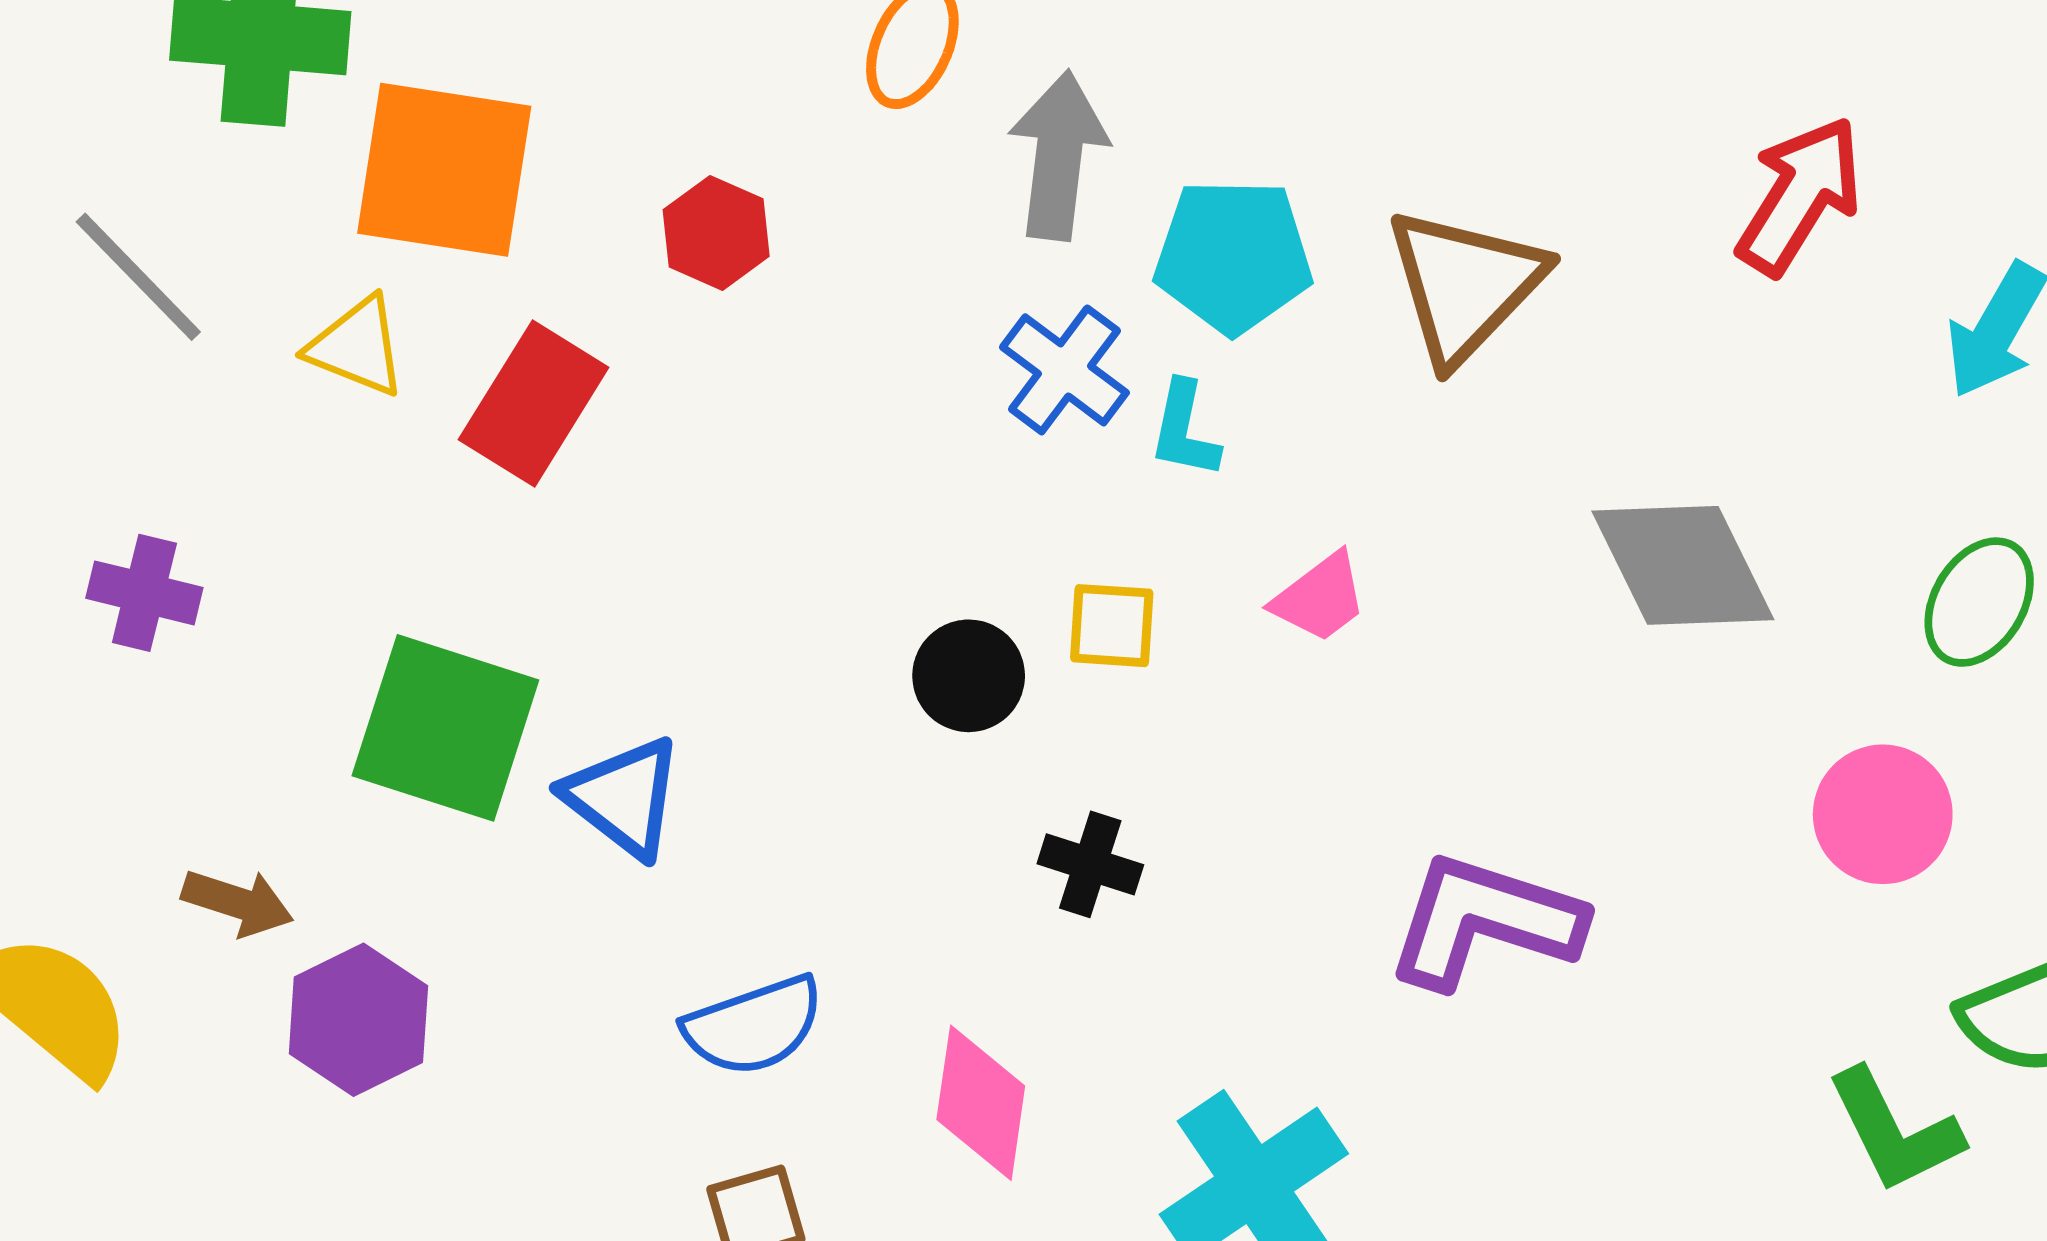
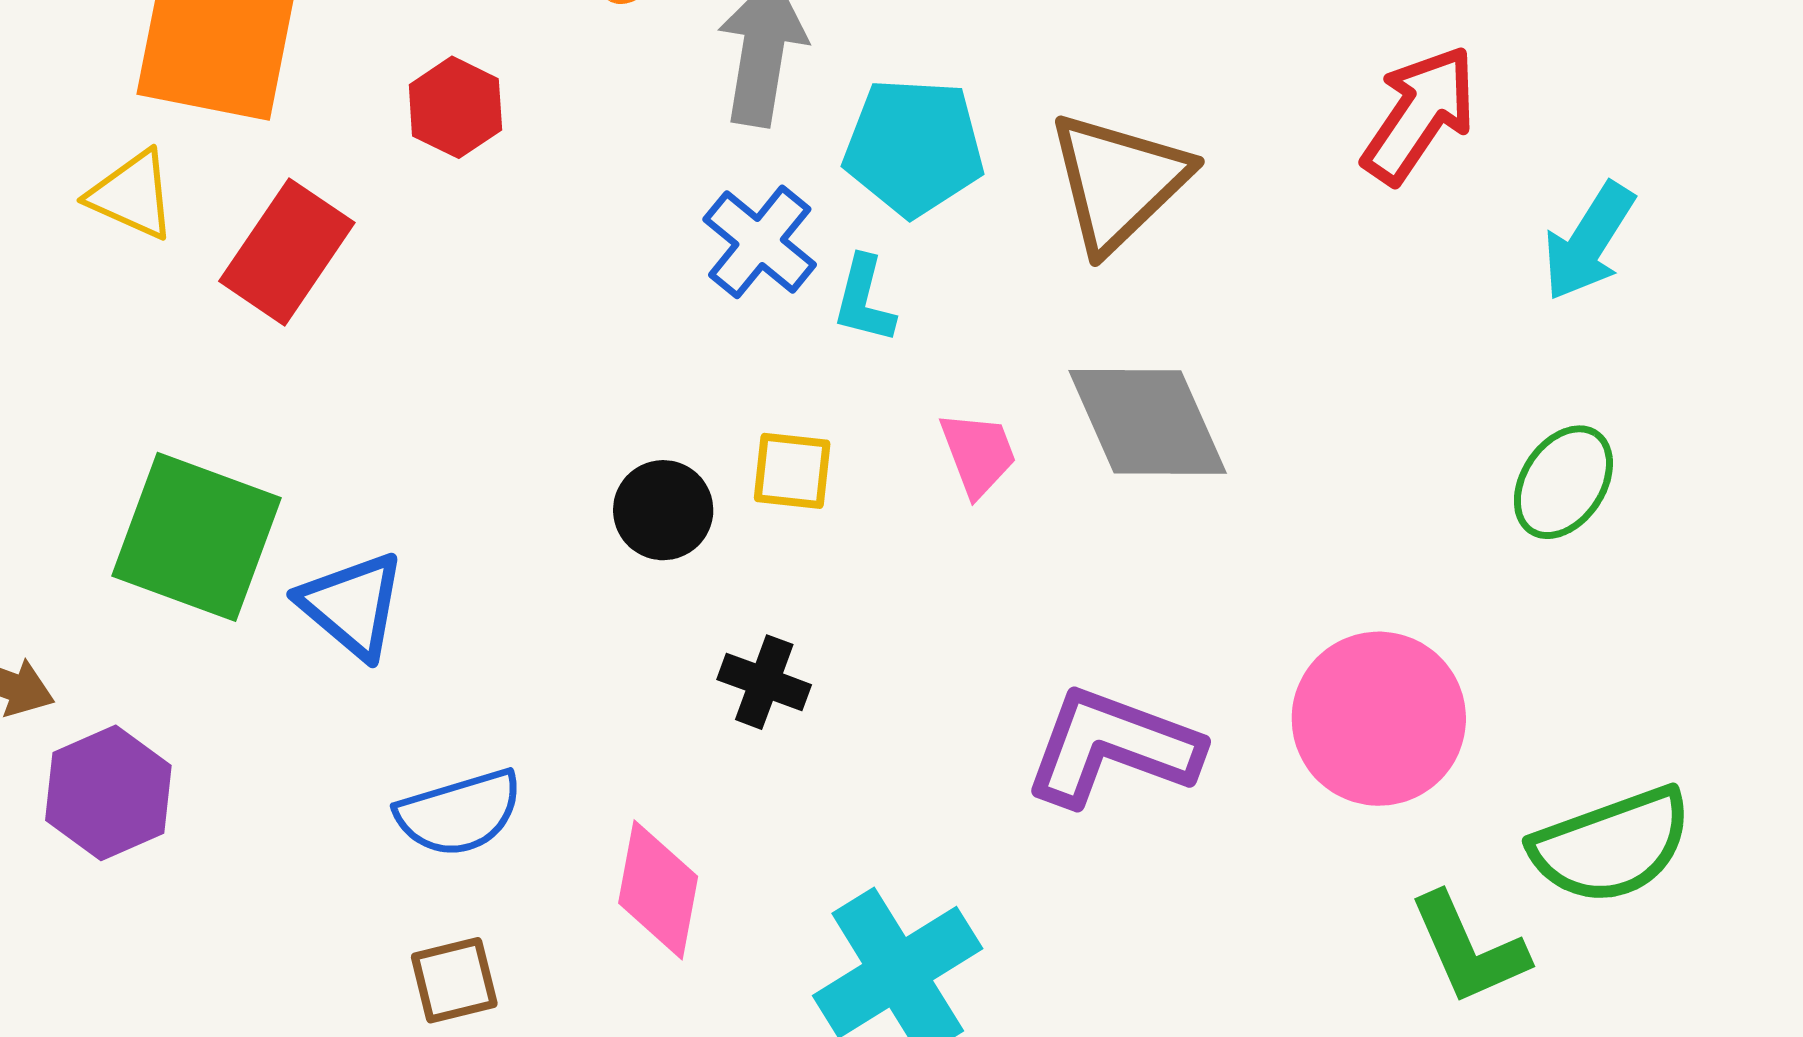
gray diamond: (1683, 565) -> (1148, 422), moved
pink trapezoid: (1320, 598) -> (978, 454), turned -76
pink circle: (1883, 814) -> (1379, 719), moved, size x1.4

